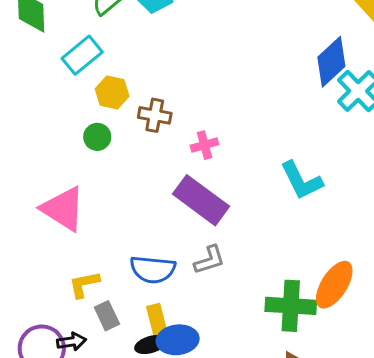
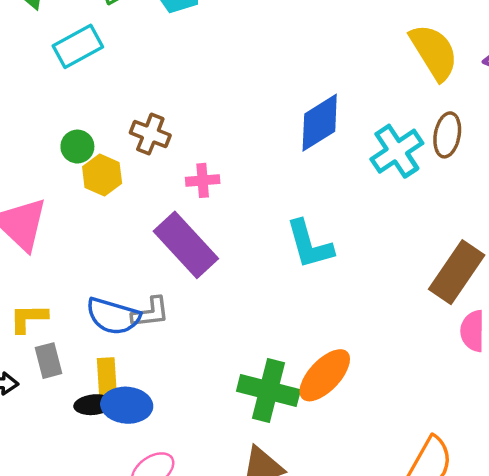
blue diamond: (331, 62) -> (320, 123), moved
yellow hexagon: (112, 92) -> (102, 175), moved
gray L-shape: (210, 260) -> (150, 312), moved

